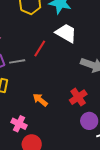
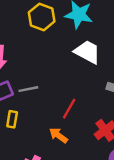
red line: (40, 49) -> (69, 109), moved

